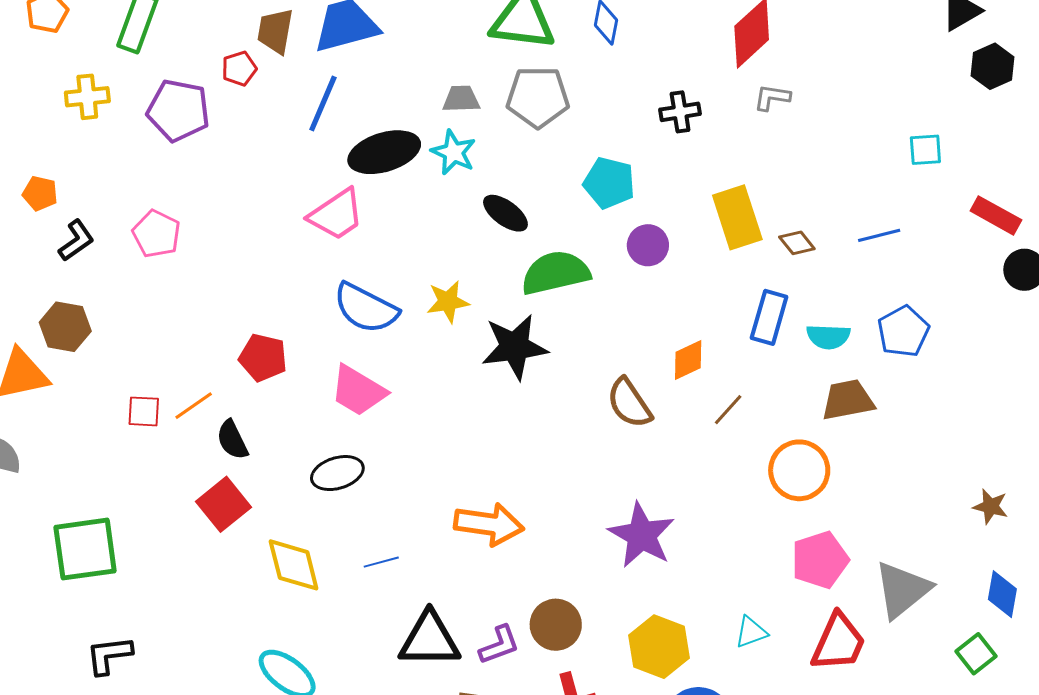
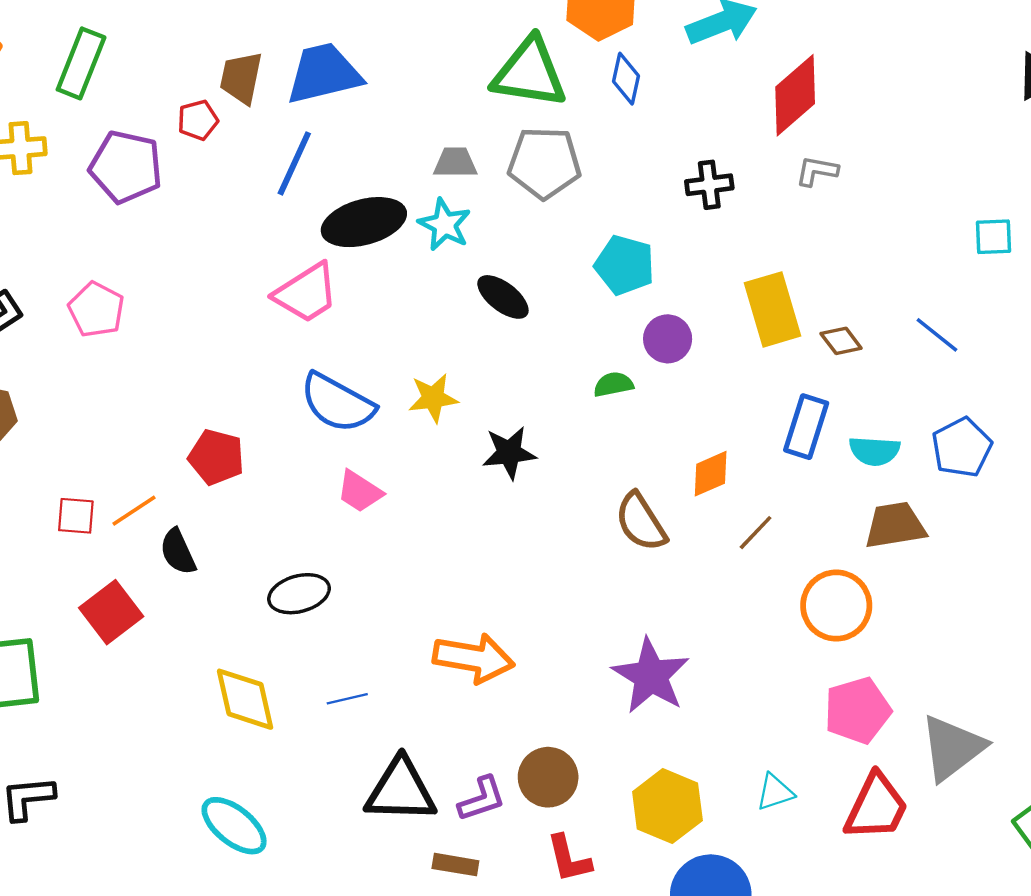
blue line: (879, 235) -> (937, 335), turned 51
green semicircle: (556, 273) -> (613, 384), moved, size x0.5
black star: (515, 347) -> (509, 453), size x0.7
pink trapezoid: (358, 391) -> (360, 491), moved, size x0.7
red square: (224, 504) -> (111, 612), moved

